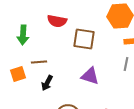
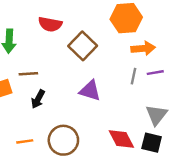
brown square: (84, 39) -> (83, 46), turned 35

